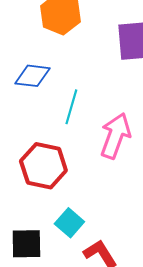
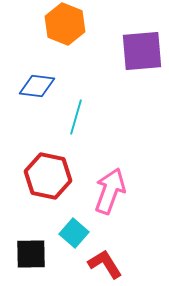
pink arrow: (115, 136) -> (110, 191), moved

